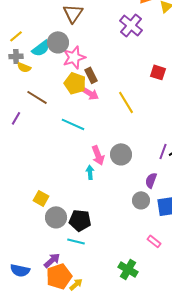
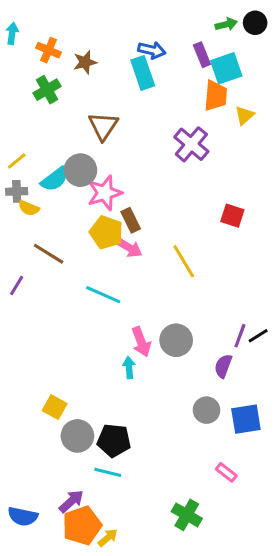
purple semicircle: (151, 180) -> (223, 366), moved

